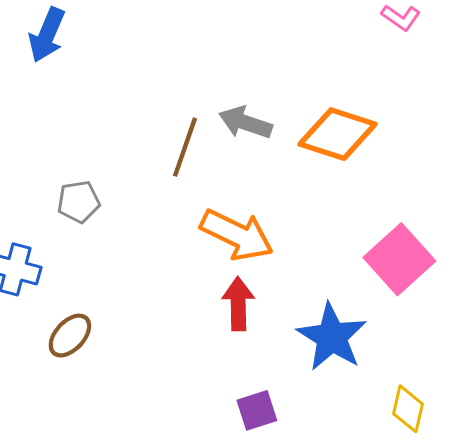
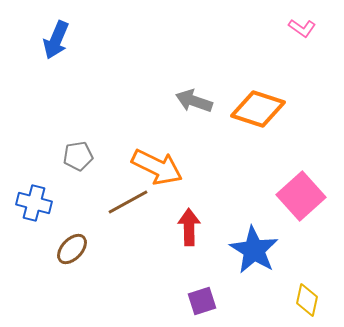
brown line: (185, 147) -> (128, 202), moved, turned 42
orange arrow: (237, 235) -> (157, 167), moved

